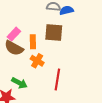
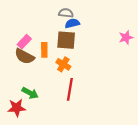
blue semicircle: (66, 10) -> (72, 23), moved
orange cross: (37, 61) -> (63, 64), moved

